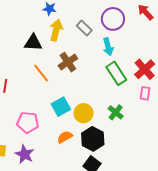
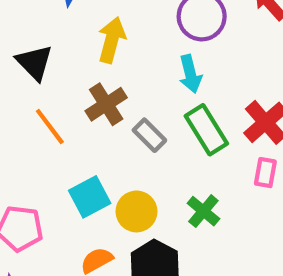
gray rectangle: (84, 28) -> (149, 135), moved
yellow arrow: (56, 30) -> (112, 40), moved
black triangle: (33, 43) -> (34, 62), turned 42

